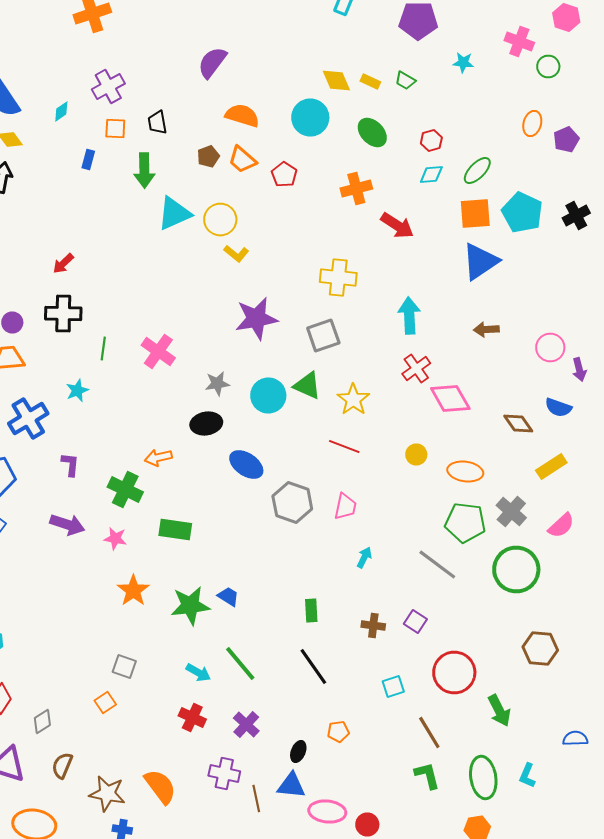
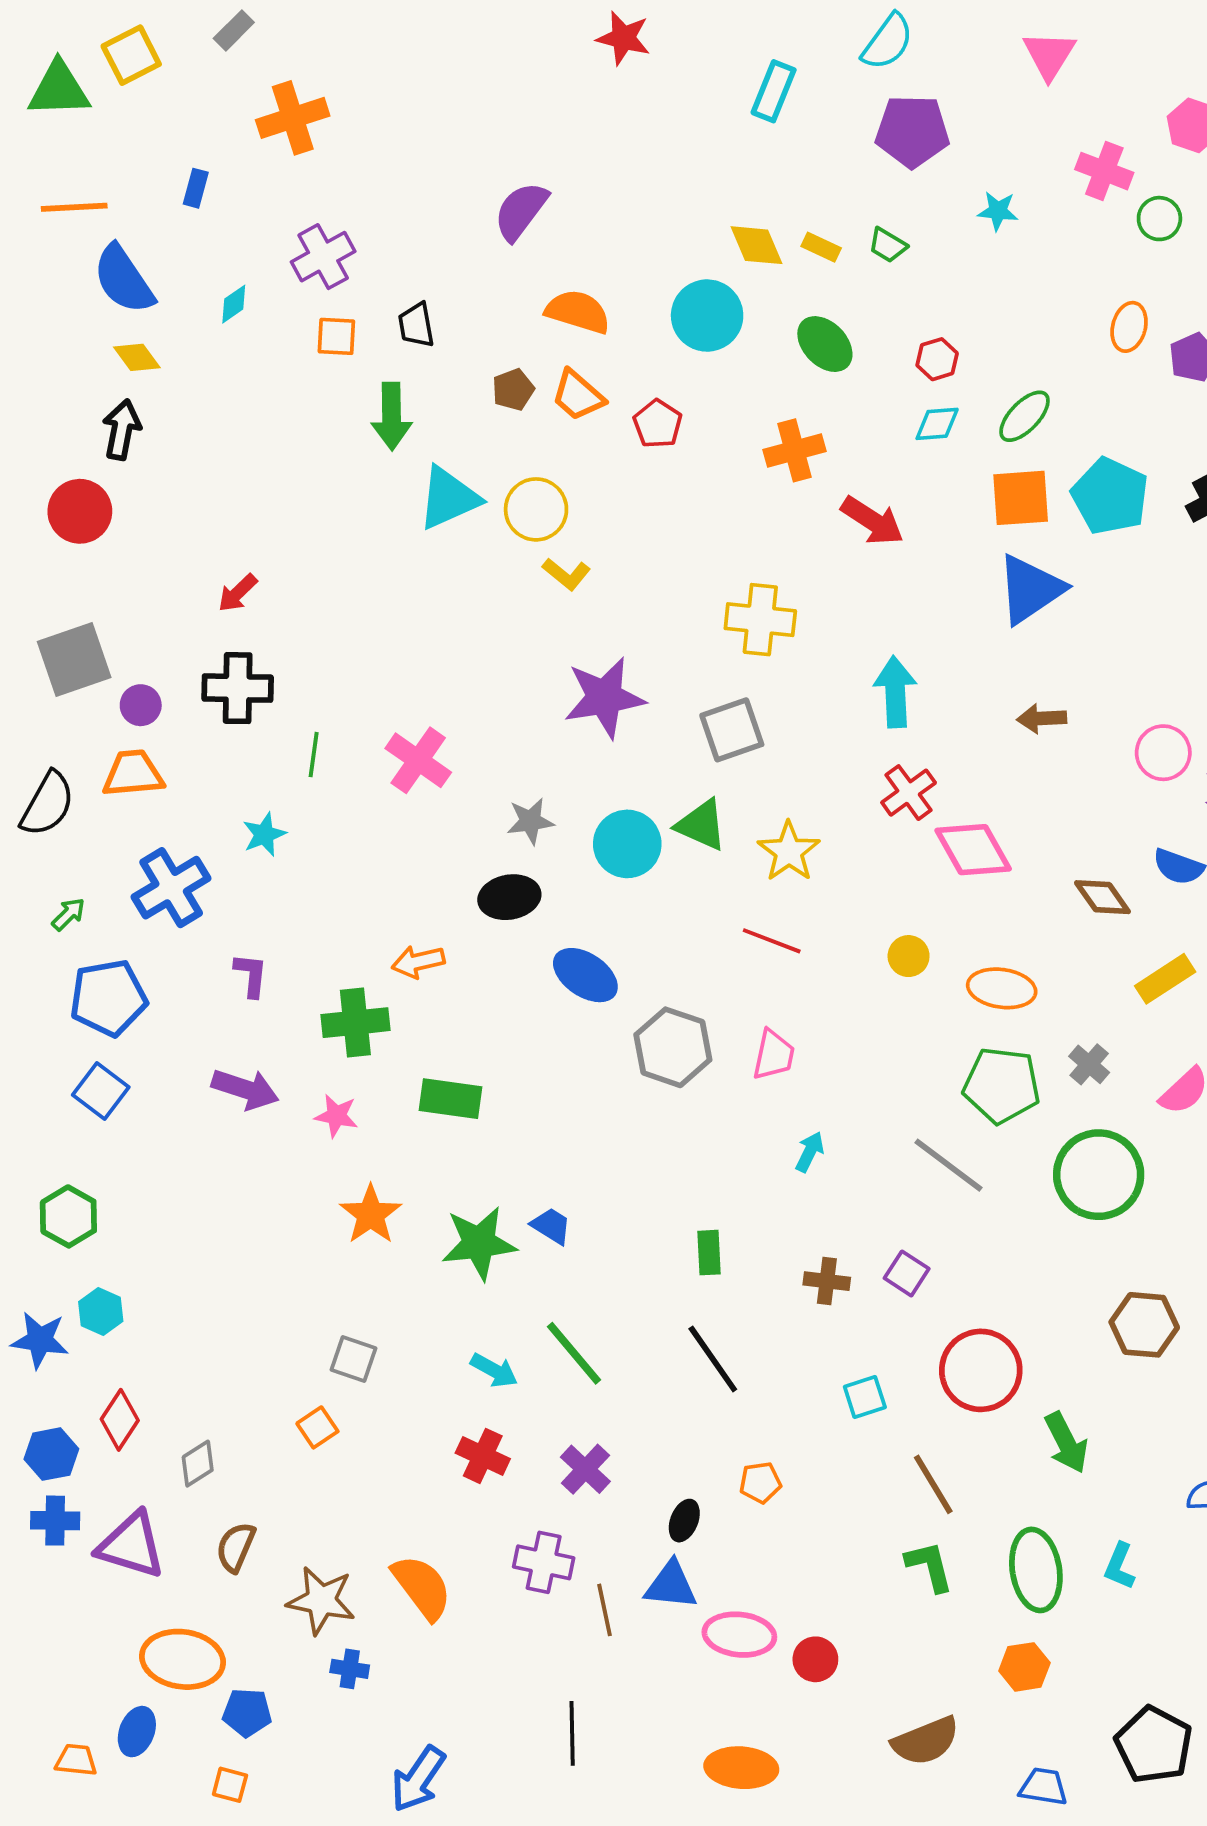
blue rectangle: (88, 160) -> (196, 188), moved
green cross: (125, 490) -> (355, 1023), turned -32
gray cross: (511, 512) -> (1089, 1064), size x0.7

